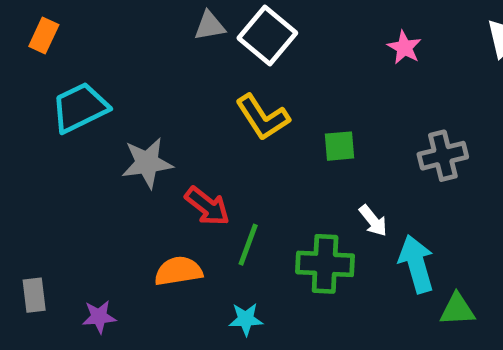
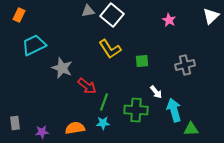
gray star: (147, 163) -> (62, 68), turned 30
orange semicircle: (178, 271) -> (75, 128), moved
cyan star: (246, 319) -> (103, 123), moved

